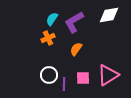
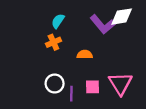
purple L-shape: (74, 22) -> (103, 24), moved, turned -100
orange semicircle: (76, 49) -> (85, 54), turned 56
pink triangle: (108, 75) -> (120, 84), turned -30

